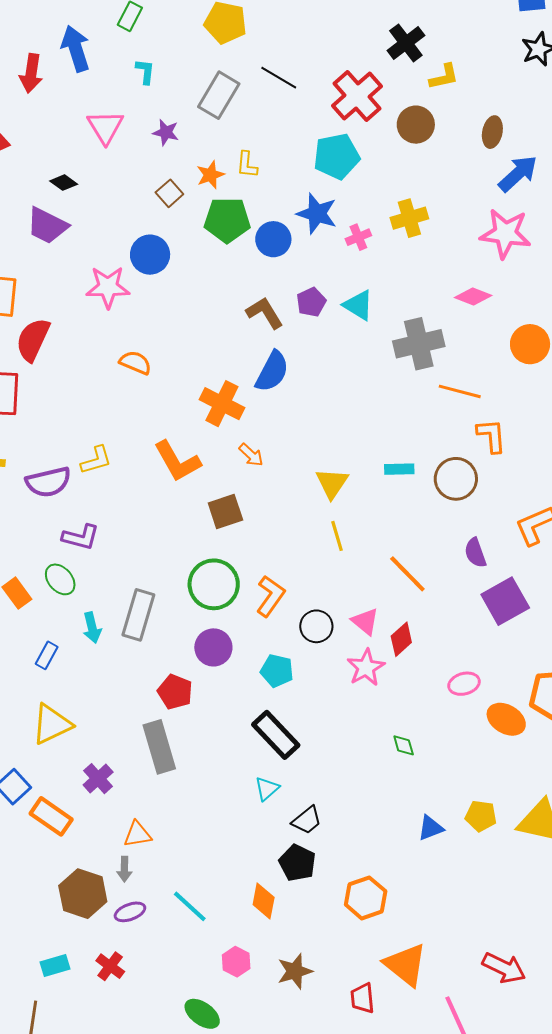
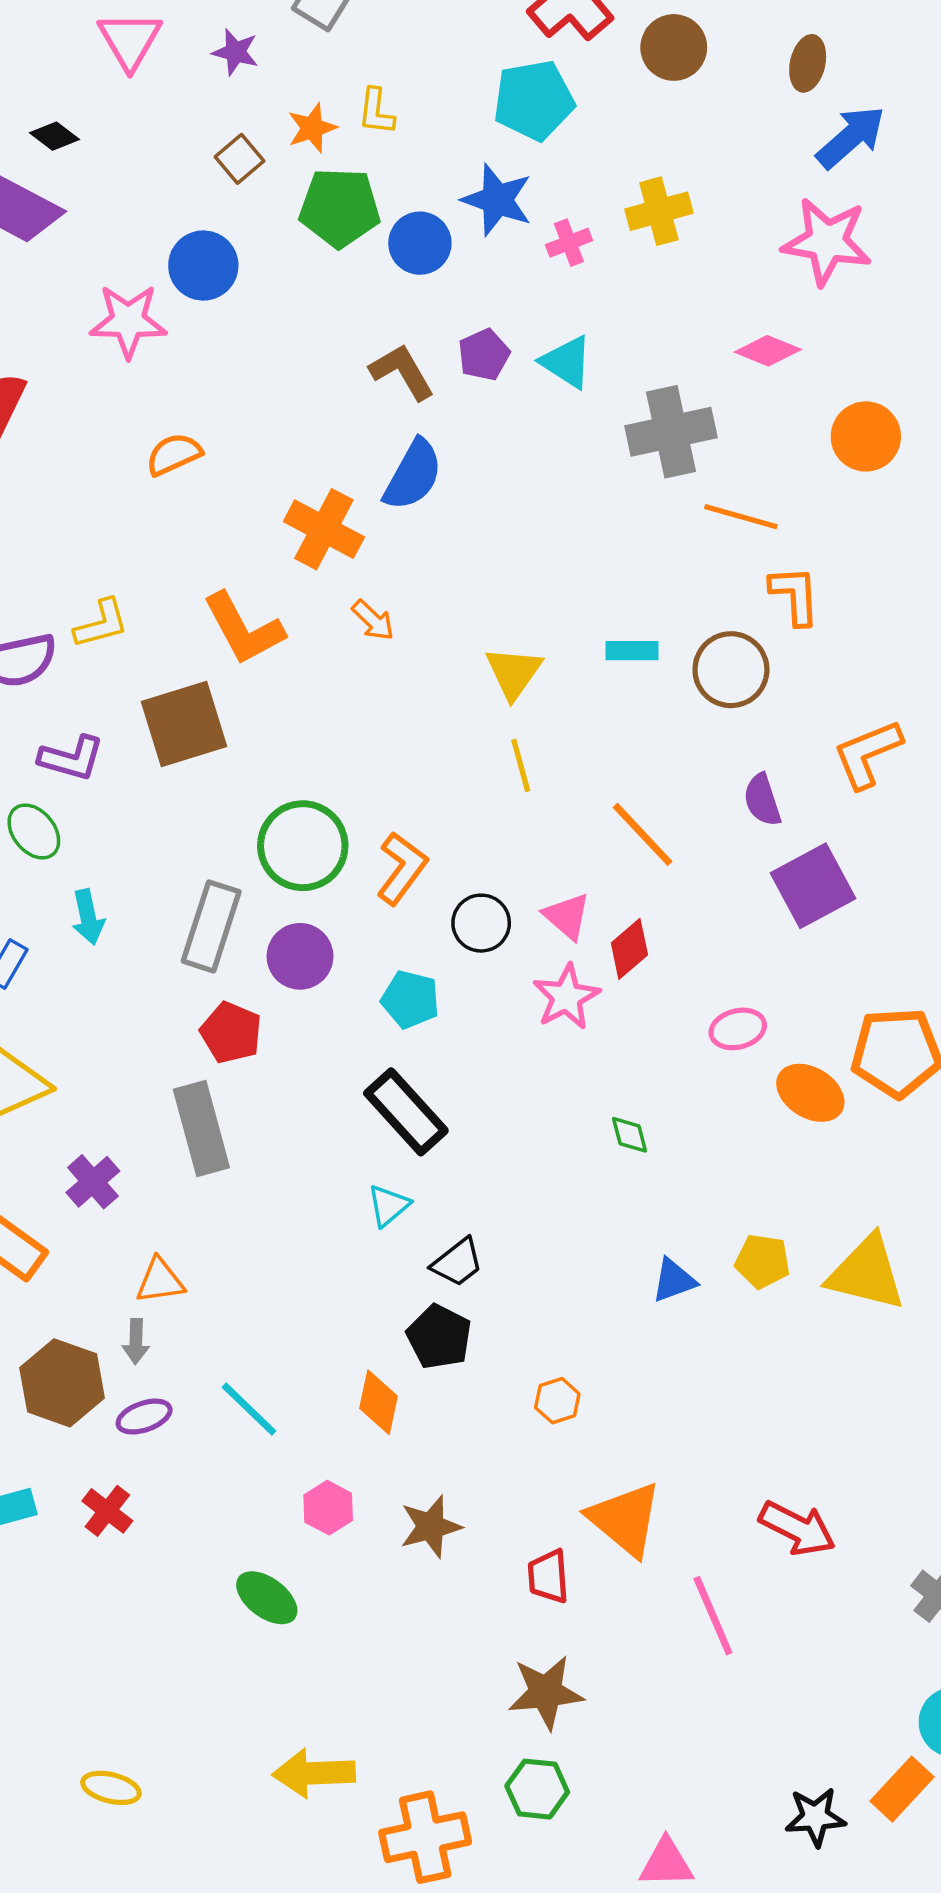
orange semicircle: (135, 363) -> (174, 454), turned -48
brown square: (225, 512) -> (184, 724), moved, size x1.4
gray rectangle: (138, 615) -> (211, 926), moved
orange hexagon: (366, 898) -> (557, 1401), size x0.6

